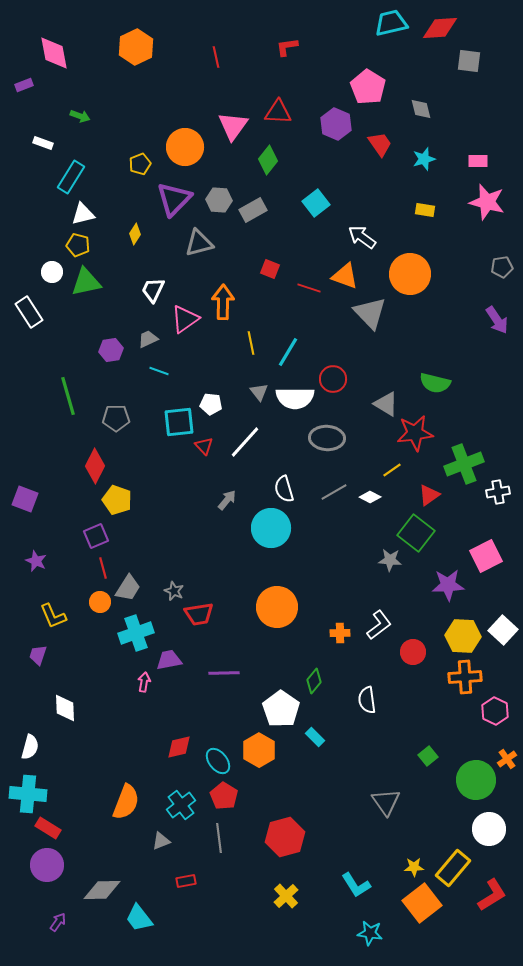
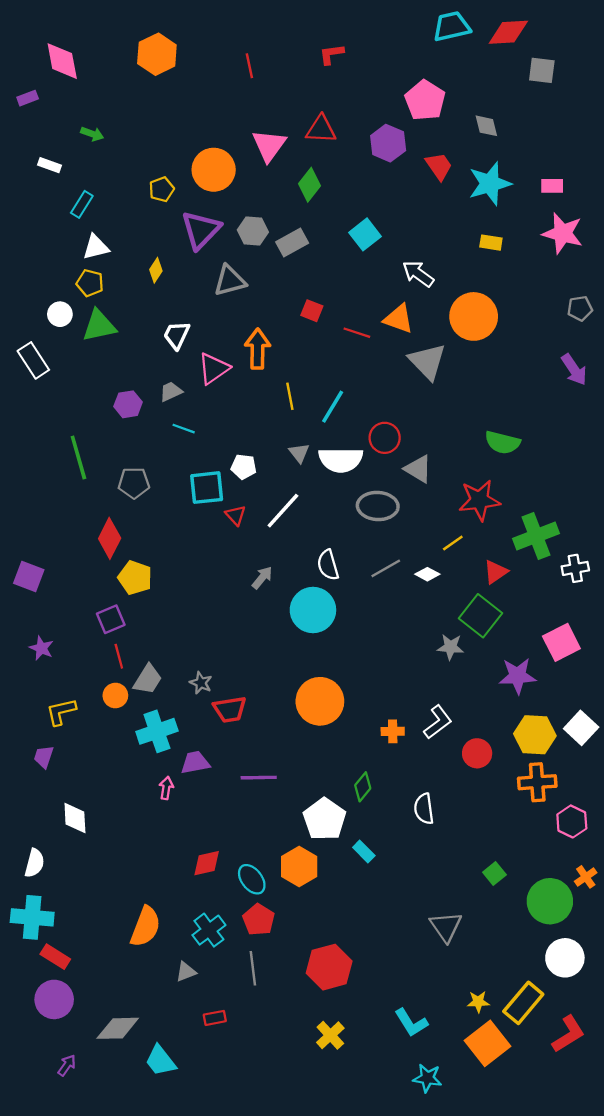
cyan star: (424, 159) -> (490, 184), size x1.6
cyan rectangle: (71, 177) -> (82, 204), size x0.7
gray triangle: (386, 404) -> (418, 469), moved
yellow L-shape: (53, 616) -> (61, 712), turned 100

